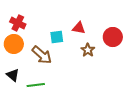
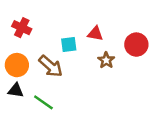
orange circle: (14, 44) -> (17, 65), moved
black triangle: (13, 75) -> (16, 90), turned -32
green line: (36, 85) -> (43, 102), turned 42

